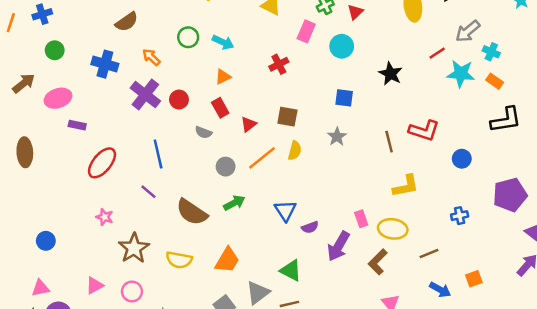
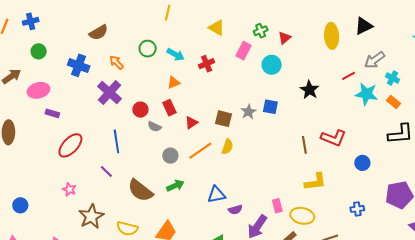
red cross: (279, 64) -> (207, 64), moved
red circle: (179, 100) -> (140, 110), moved
gray star: (337, 137) -> (248, 112), moved
blue triangle: (285, 210) -> (216, 195), turned 48

